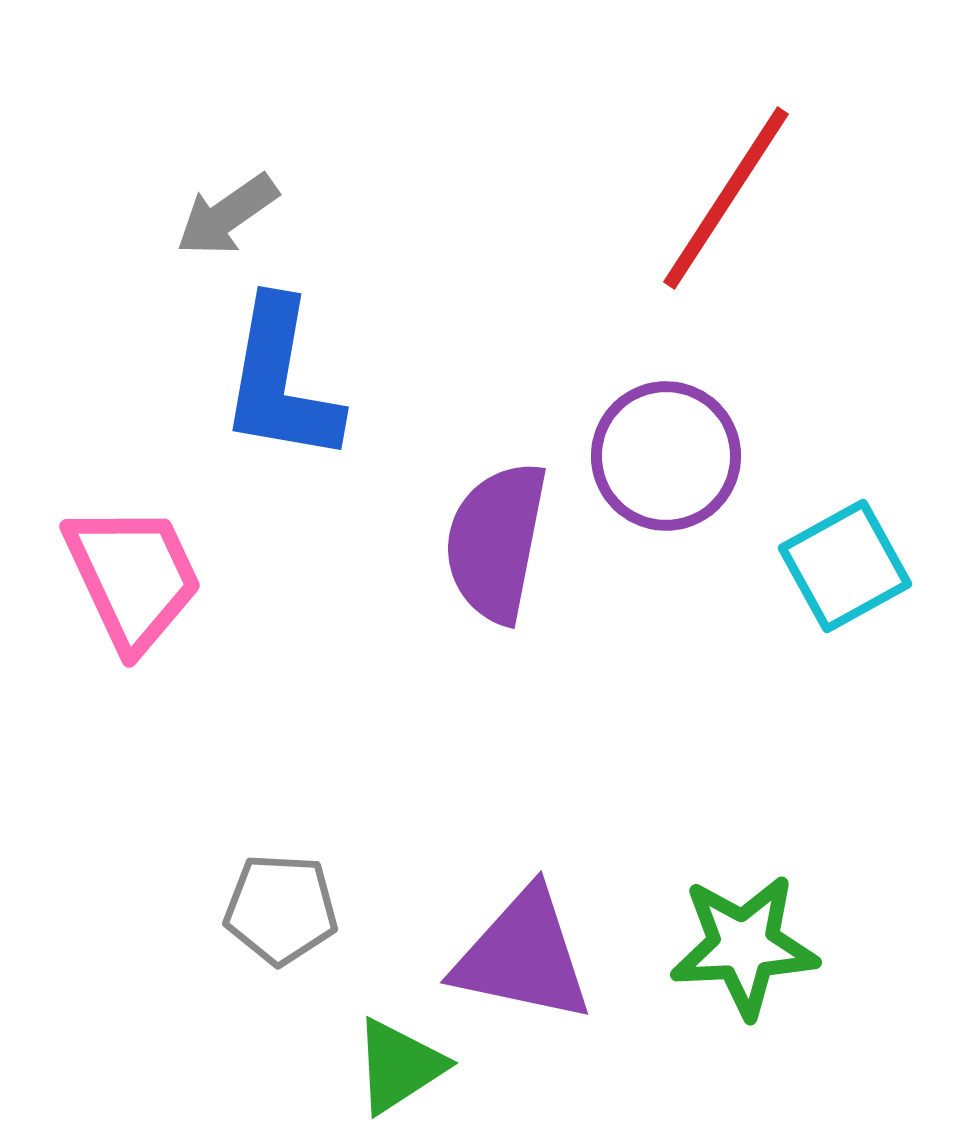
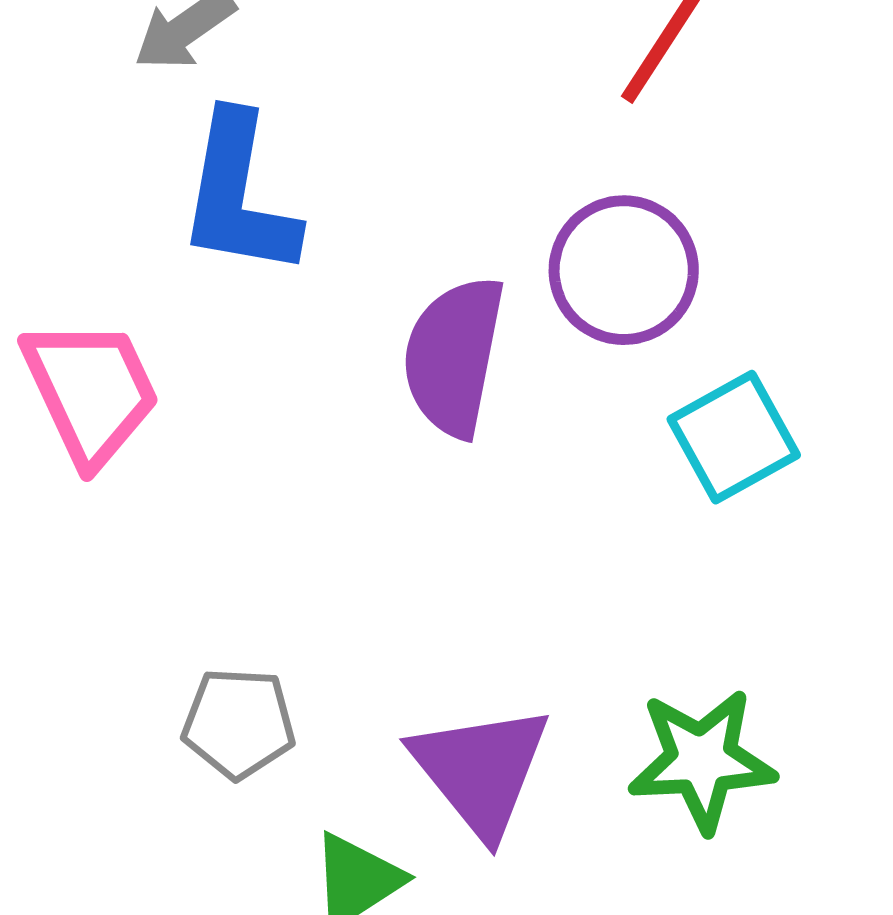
cyan square: (845, 566) -> (734, 437), moved
purple triangle: (523, 956) -> (481, 770), turned 39

